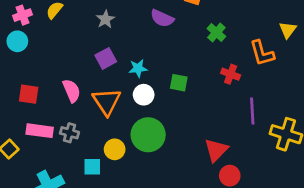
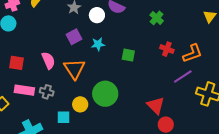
orange L-shape: (262, 53) -> (192, 53), moved, turned -95
white circle: (144, 95) -> (97, 15), moved
purple line: (252, 111) -> (183, 76), turned 60
red triangle: (216, 150) -> (156, 105), turned -30

